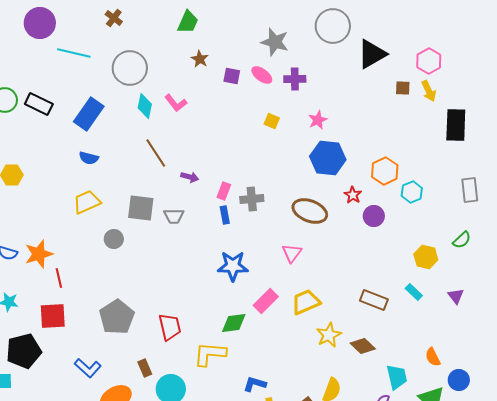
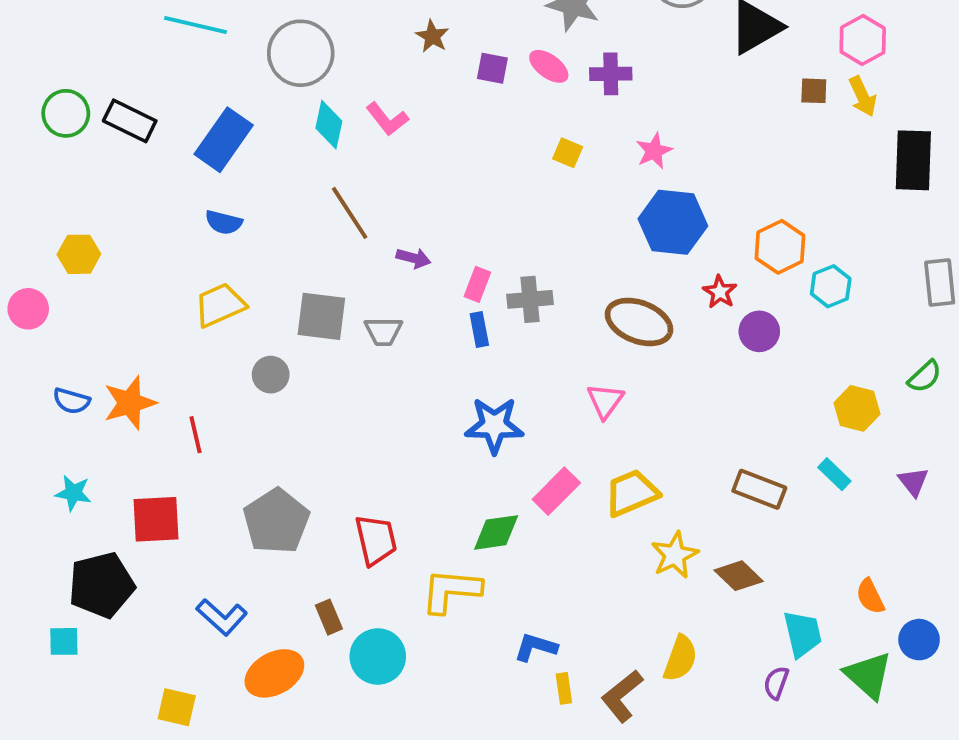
red line: (59, 278) -> (195, 435), moved

